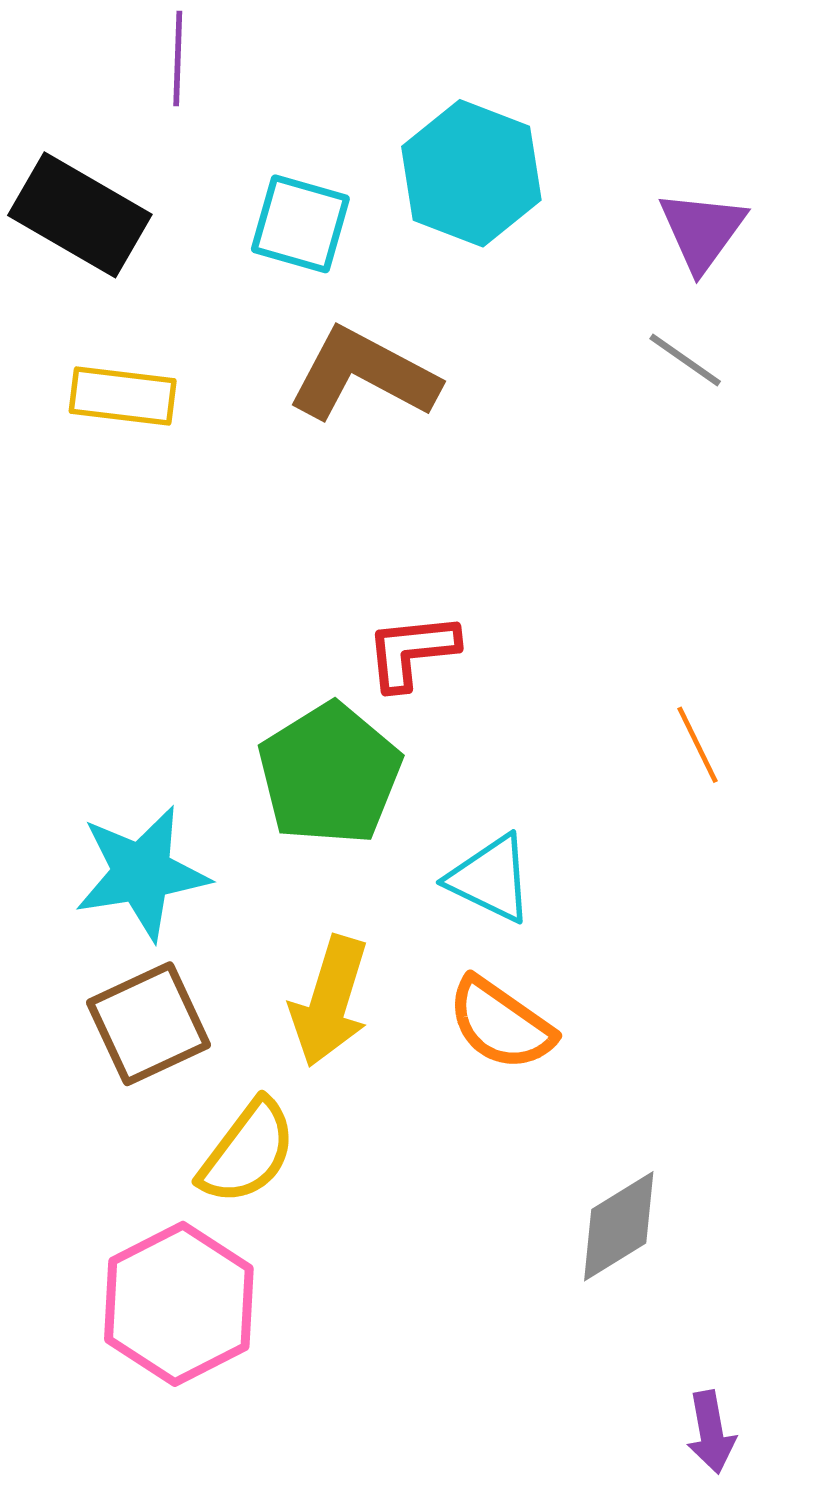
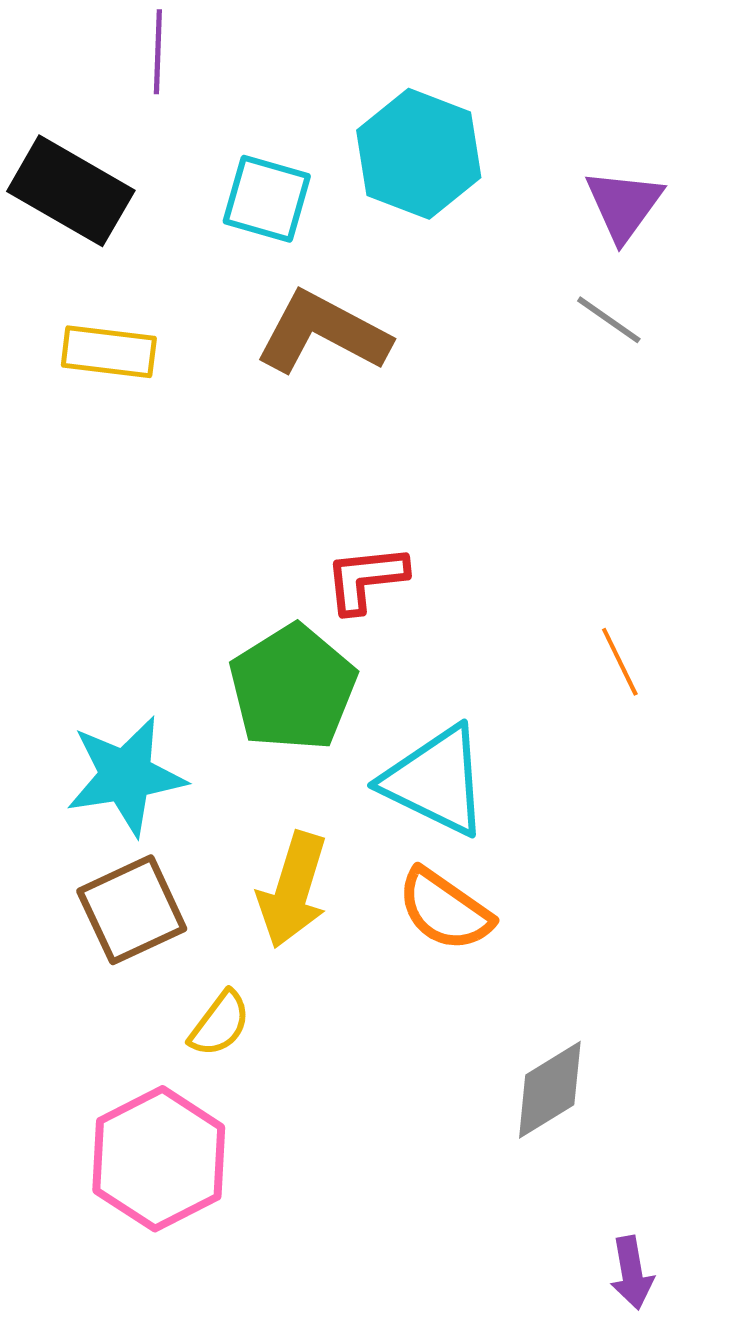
cyan triangle: (491, 879) -> (436, 781), size x1.4
yellow semicircle: (248, 1152) -> (220, 1024), size x0.7

